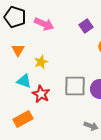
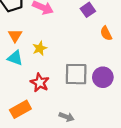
cyan triangle: (24, 81) -> (15, 58), moved
gray arrow: (91, 126) -> (66, 117), moved

